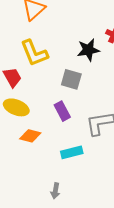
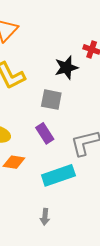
cyan rectangle: (72, 152) -> (58, 175), size x1.4

